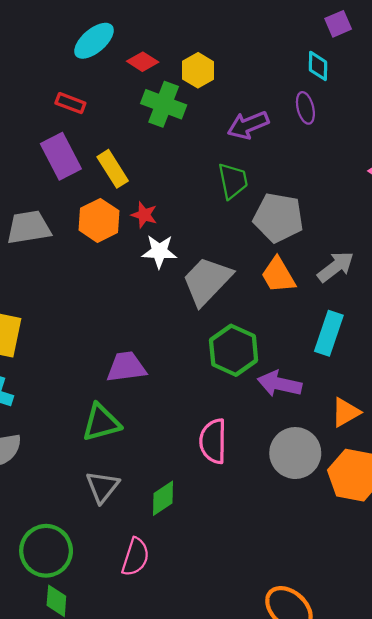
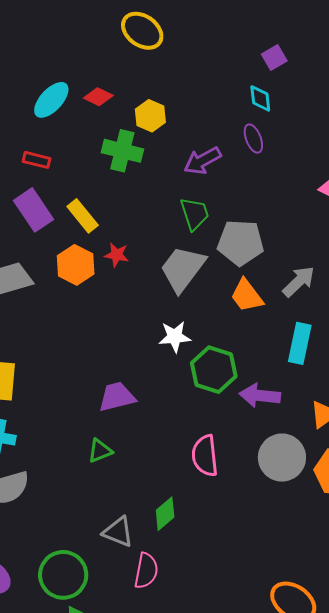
red diamond: (143, 62) -> (98, 97), moved
white star: (159, 251) -> (175, 337), moved
gray trapezoid: (207, 281) -> (183, 269), moved
green triangle: (101, 423) -> (100, 451), size x0.7
gray triangle: (102, 487) -> (118, 532), moved, turned -40

